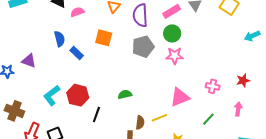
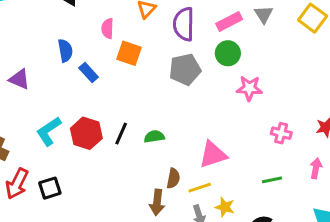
pink semicircle: (77, 12) -> (108, 28), moved, turned -72
pink star: (175, 56) -> (249, 88), moved
pink triangle: (180, 97) -> (213, 155), moved
black line: (96, 115) -> (121, 134), moved
yellow line: (159, 118) -> (200, 188), moved
green line: (208, 119) -> (272, 180), turned 32

